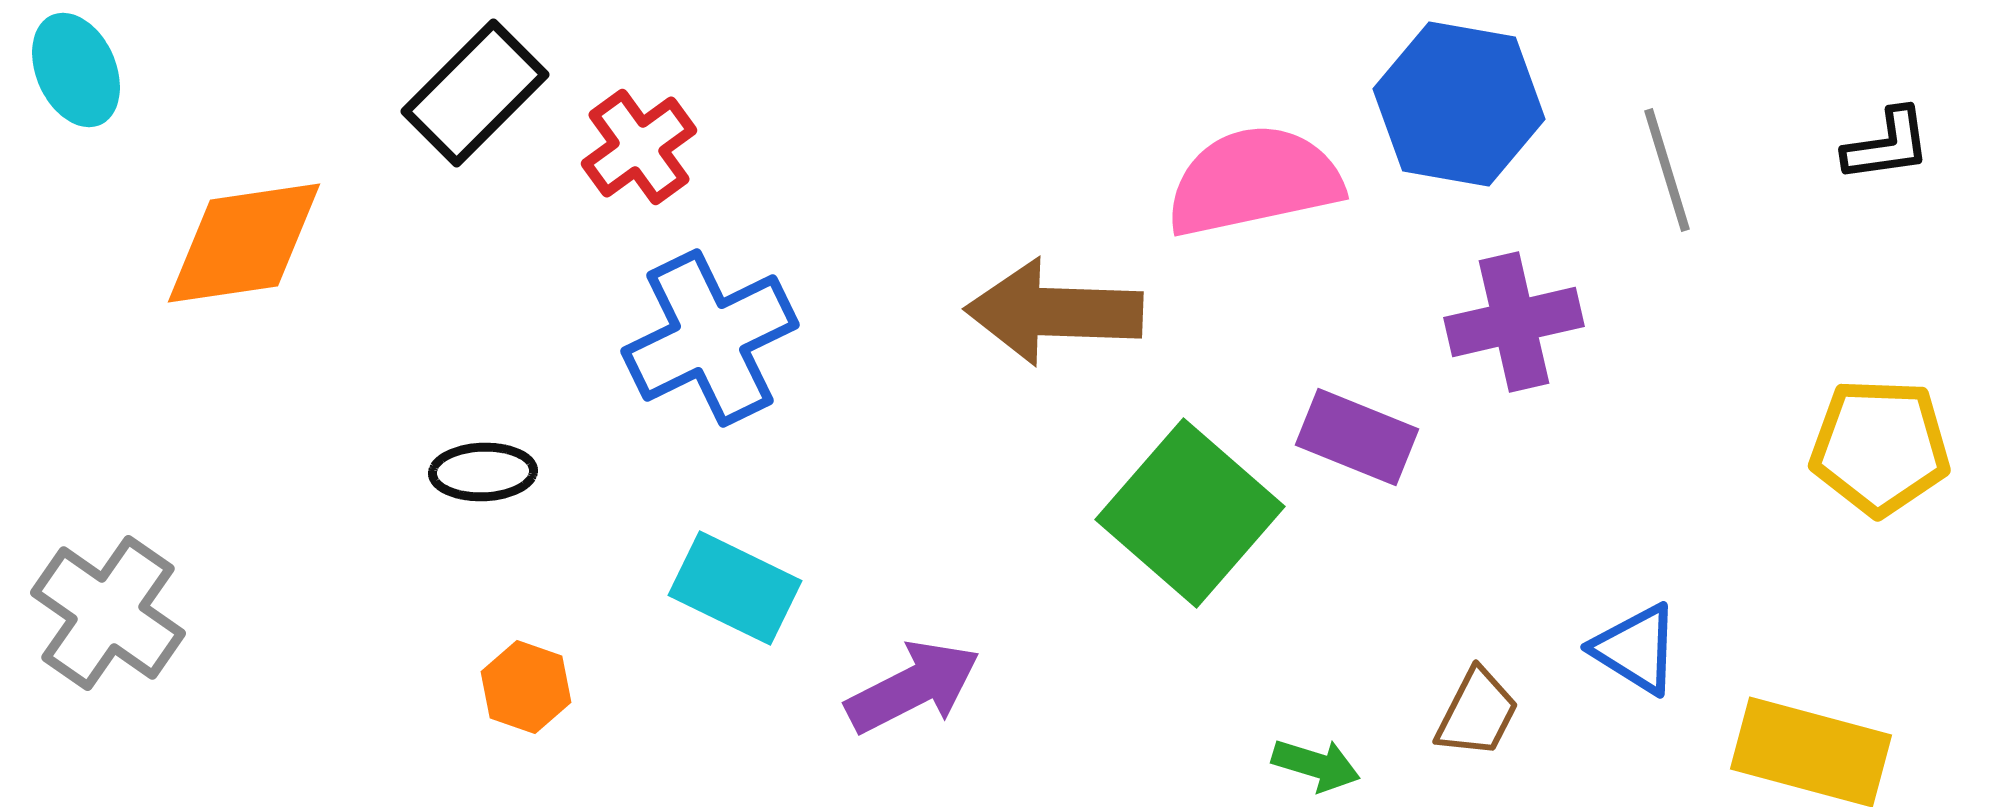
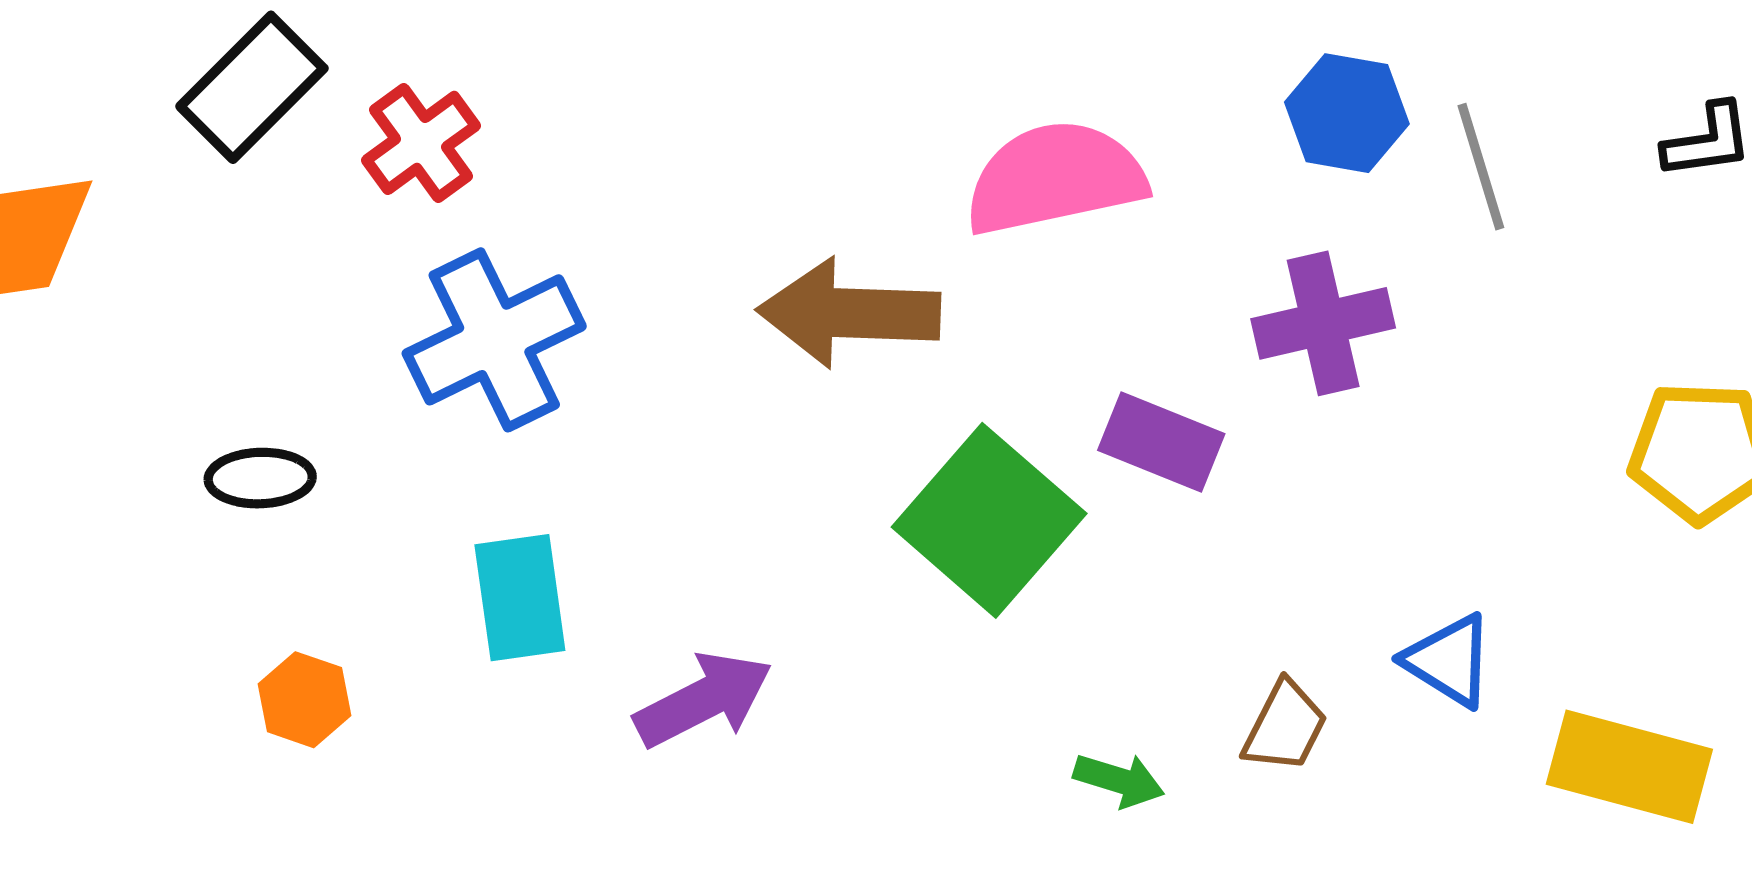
blue hexagon: (1459, 104) -> (1347, 113), moved, size x0.7
cyan rectangle: (735, 588) -> (520, 598), turned 56

